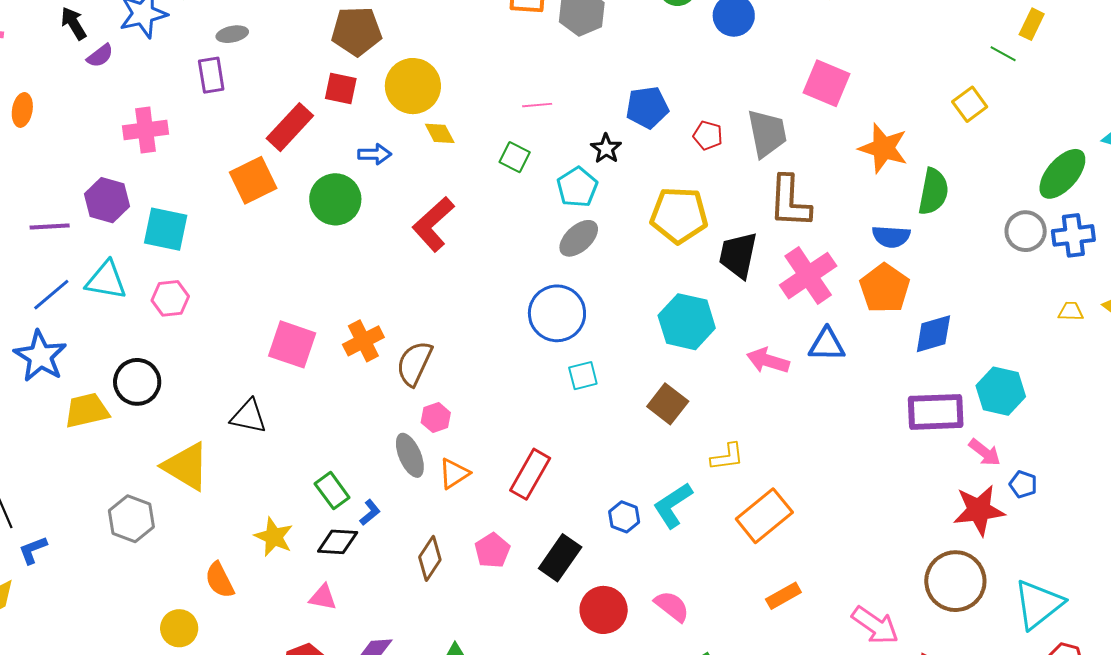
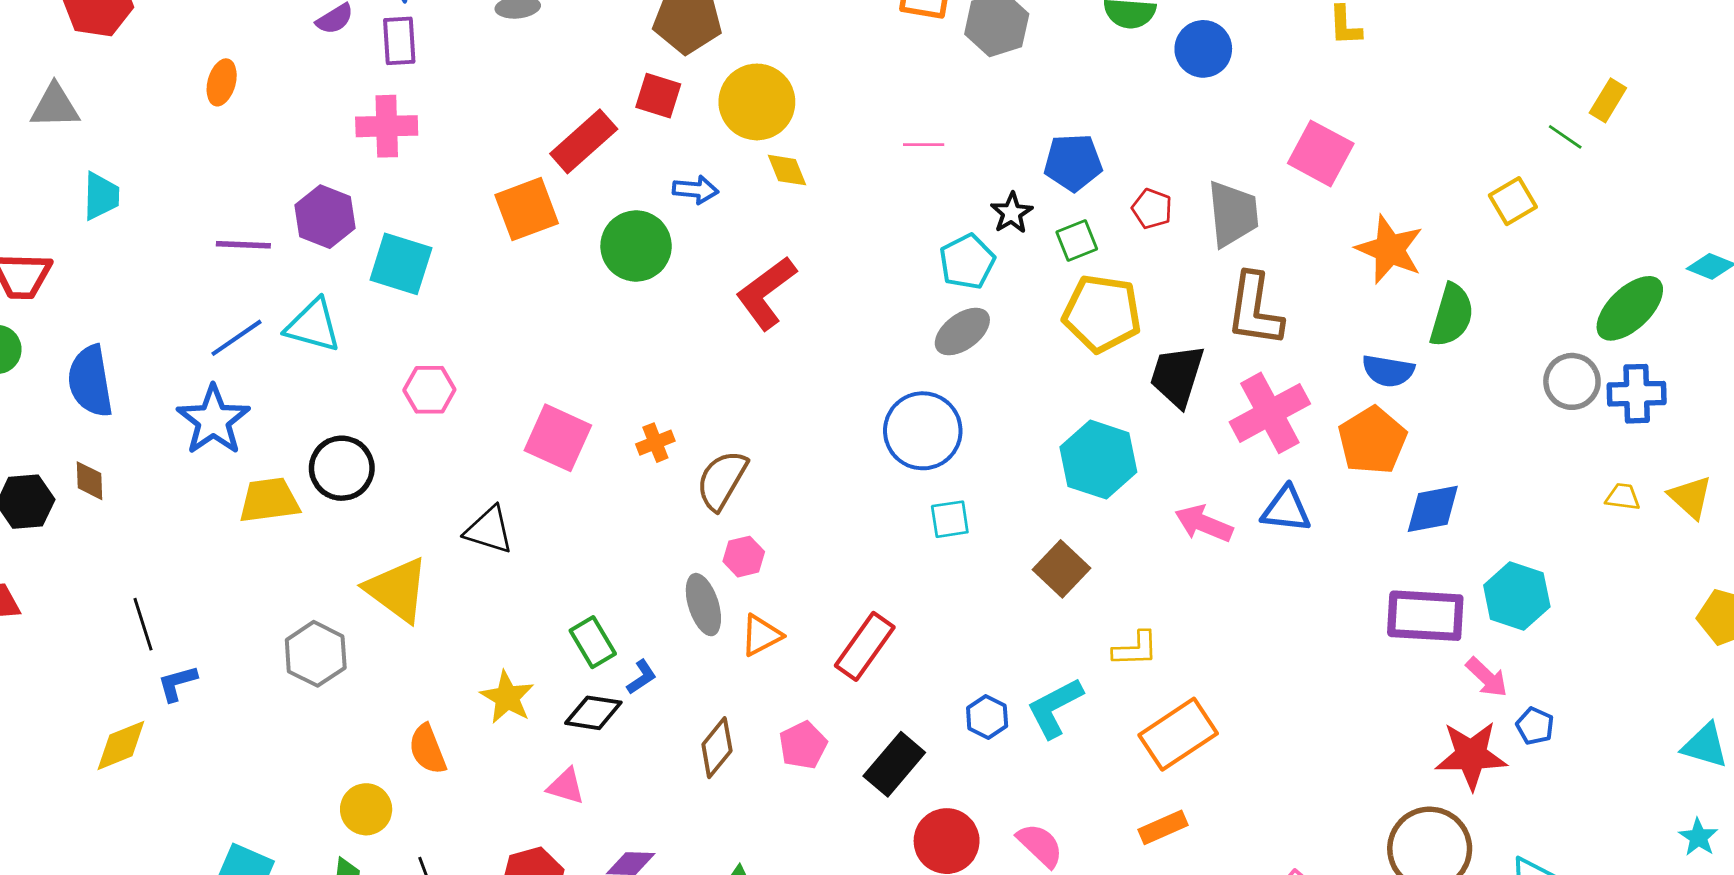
purple rectangle: (211, 75) -> (399, 41), moved
green square: (515, 157) -> (1077, 241), moved, turned 36
pink hexagon: (170, 298) -> (429, 390), moved
orange cross: (363, 341) -> (655, 443), size x0.7
orange rectangle: (783, 596) -> (1163, 827), moved

